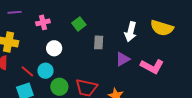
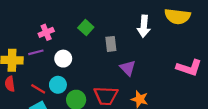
purple line: (15, 12) -> (36, 52), moved
purple triangle: (123, 59) -> (128, 68), moved, turned -35
pink L-shape: (152, 66) -> (189, 68), moved

